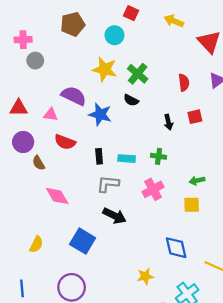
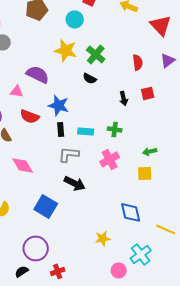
blue star: (100, 114) -> (59, 105), moved

